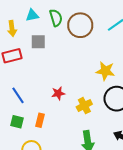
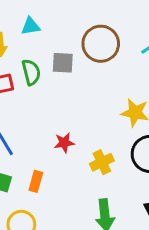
green semicircle: (56, 18) -> (31, 72), moved
gray square: (38, 42) -> (63, 63), moved

